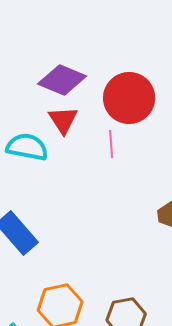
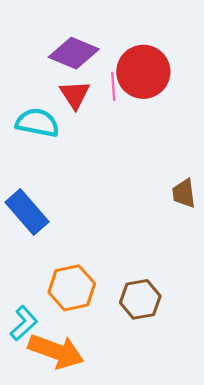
pink line: (111, 144) -> (113, 86), moved

